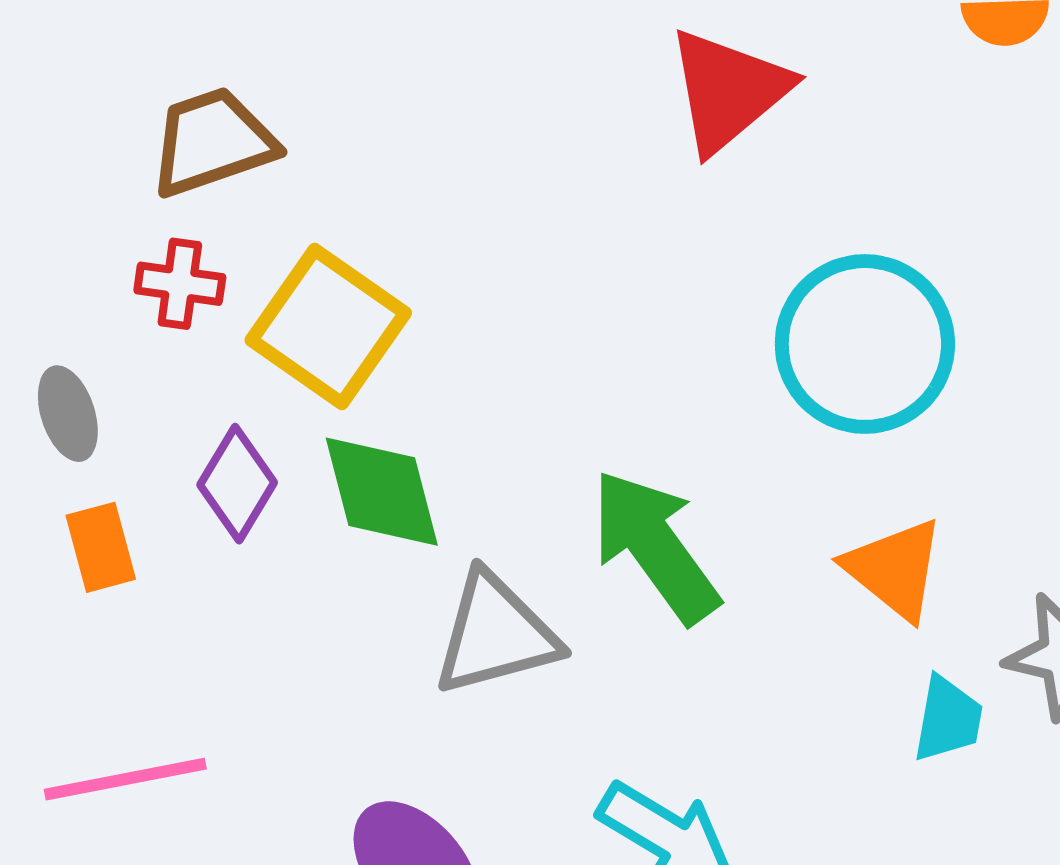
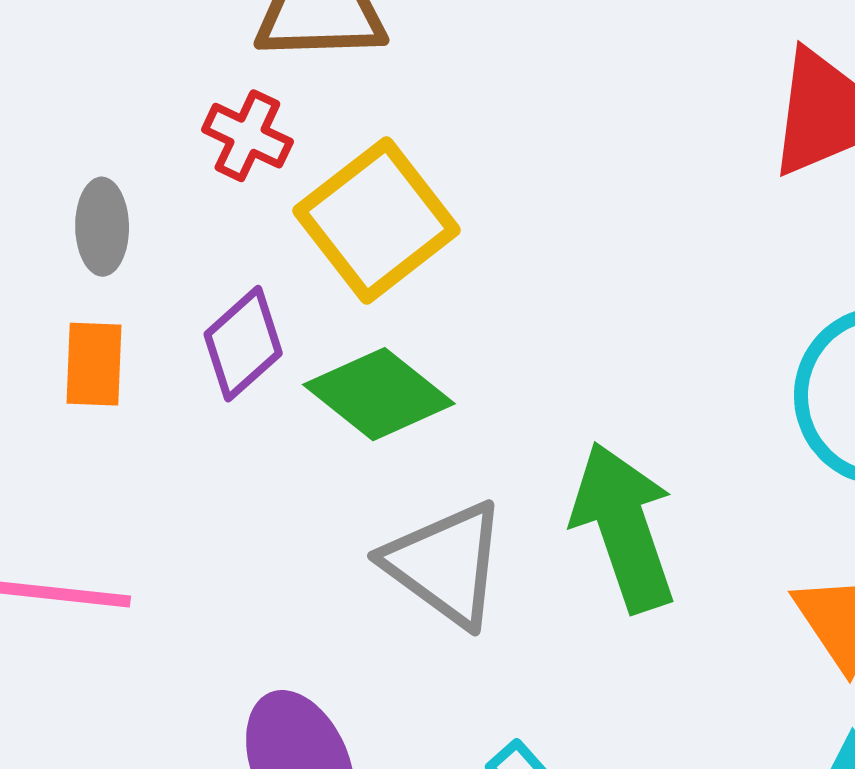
green diamond: (382, 492) -> (379, 394), turned -54
gray triangle: (496, 634) -> (446, 564), turned 34

